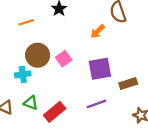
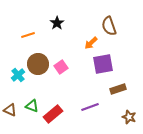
purple square: (100, 69) -> (103, 64), moved
cyan cross: (23, 74) -> (18, 75), moved, turned -32

